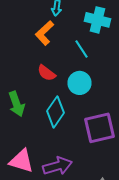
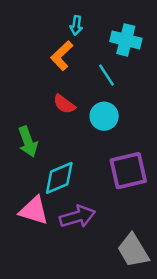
cyan diamond: (56, 112) -> (59, 178), moved, turned 32

